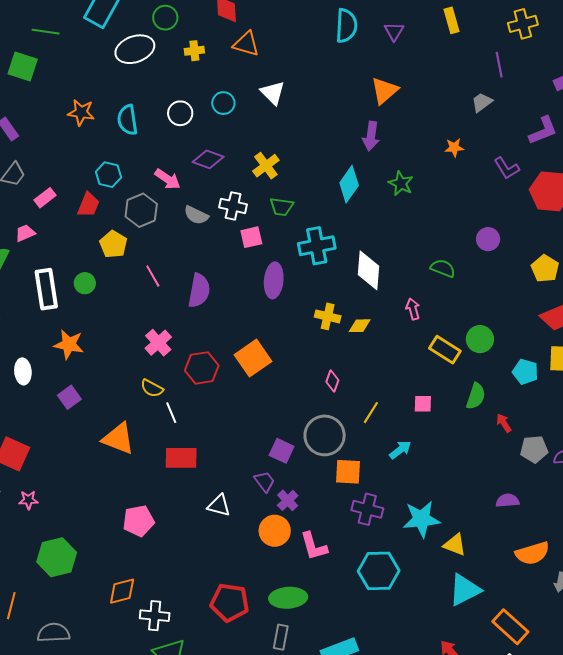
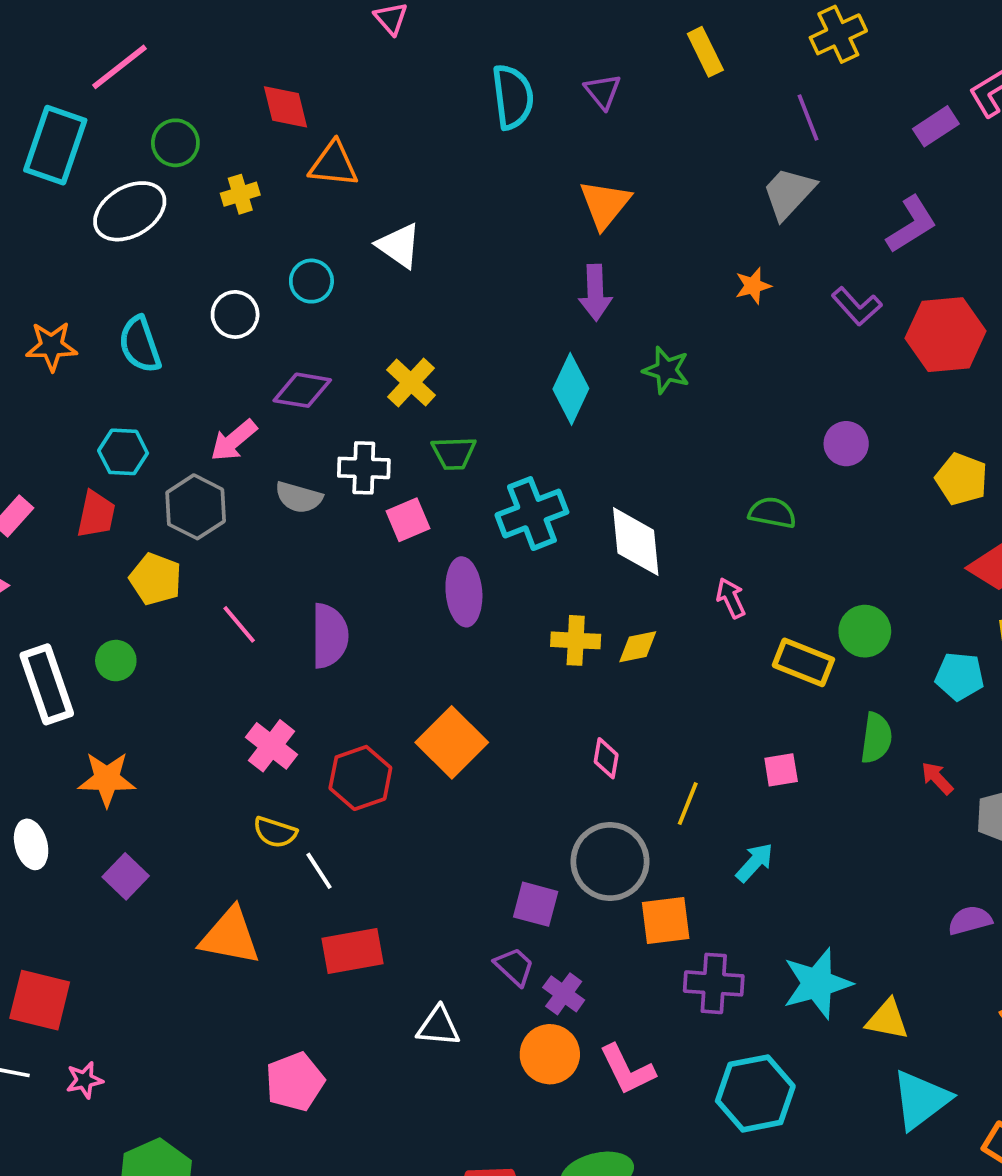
gray trapezoid: (482, 102) -> (789, 193), size x1.4
pink arrow: (168, 179) -> (234, 440), turned 116

